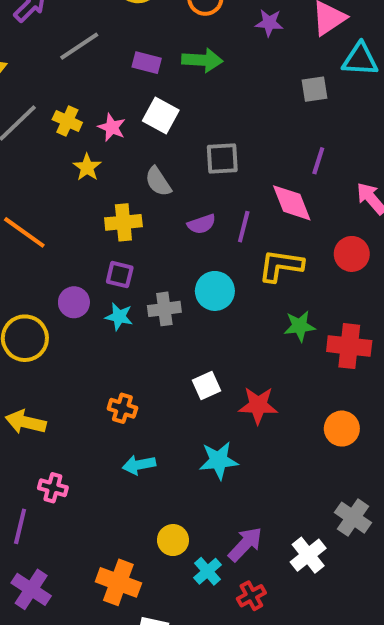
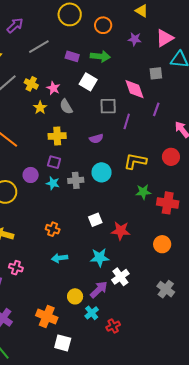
white square: (161, 115) -> (88, 82), moved
gray semicircle: (158, 182) -> (66, 107), moved
pink diamond: (292, 203) -> (134, 89), moved
purple line: (244, 227) -> (127, 121), moved
purple arrow: (245, 544) -> (99, 290), moved
white cross: (308, 555) -> (120, 277), moved

